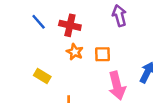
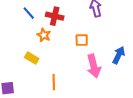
orange star: (75, 52) -> (44, 35), moved

